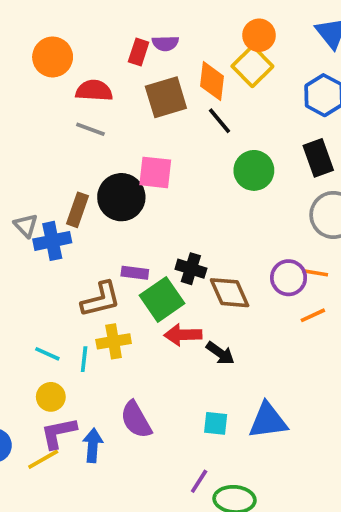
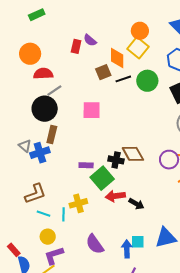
purple semicircle: (165, 43) -> (90, 40), turned 48
red semicircle: (94, 91) -> (43, 74), moved
brown square: (166, 97) -> (103, 72), moved, size x0.7
black line: (219, 121) -> (123, 79), turned -63
gray line: (90, 129) -> (54, 91), turned -49
green circle: (254, 170) -> (147, 81), moved
black circle: (121, 197) -> (45, 109), moved
brown diamond: (230, 293) -> (133, 154), moved
brown L-shape: (101, 299) -> (35, 194), moved
blue arrow: (93, 445) -> (127, 249), moved

